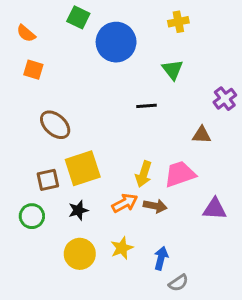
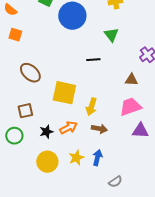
yellow square: (83, 168) -> (64, 93), moved, turned 30
pink trapezoid: (180, 174) -> (130, 107), moved
orange arrow: (125, 203) -> (68, 128), moved
blue arrow: (161, 258) -> (97, 158), moved

